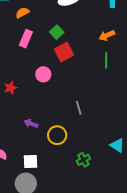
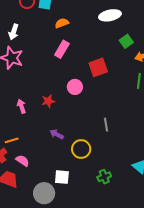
green square: (57, 32) -> (126, 41), moved
red star: (10, 88) -> (48, 101), moved
white square: (31, 162) -> (62, 177), moved

